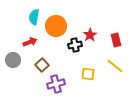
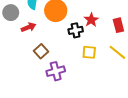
gray circle: (13, 60) -> (11, 13), moved
yellow square: (88, 74) -> (89, 52), moved

